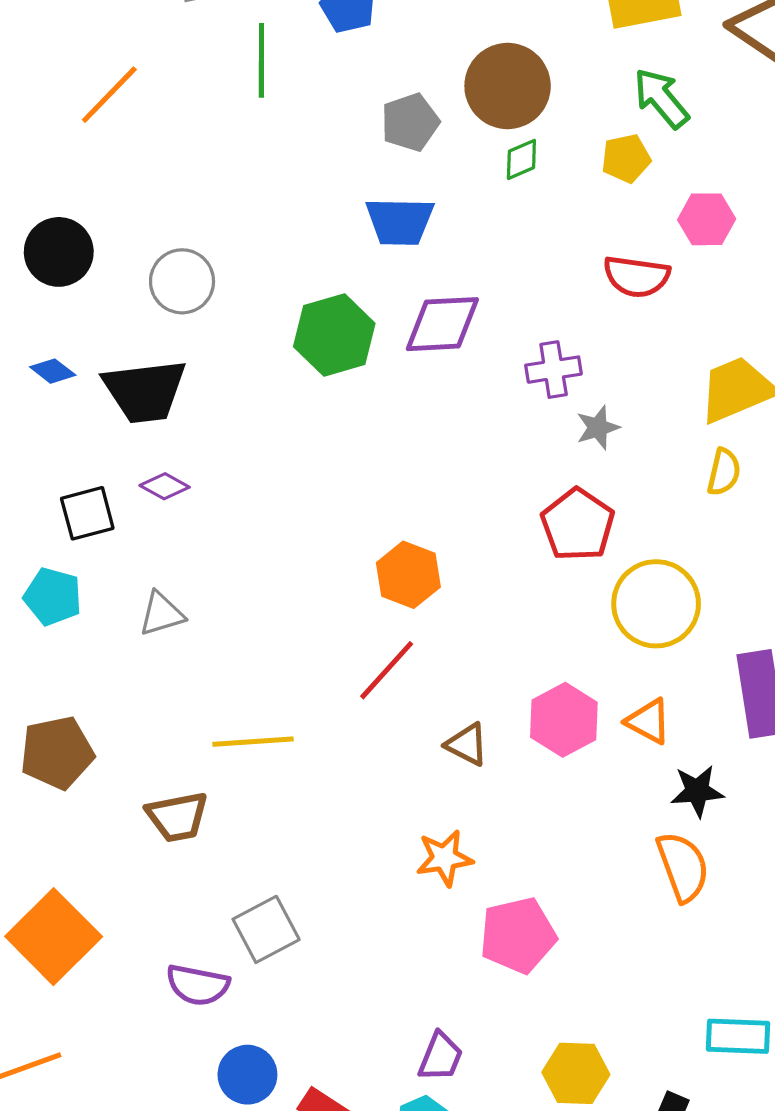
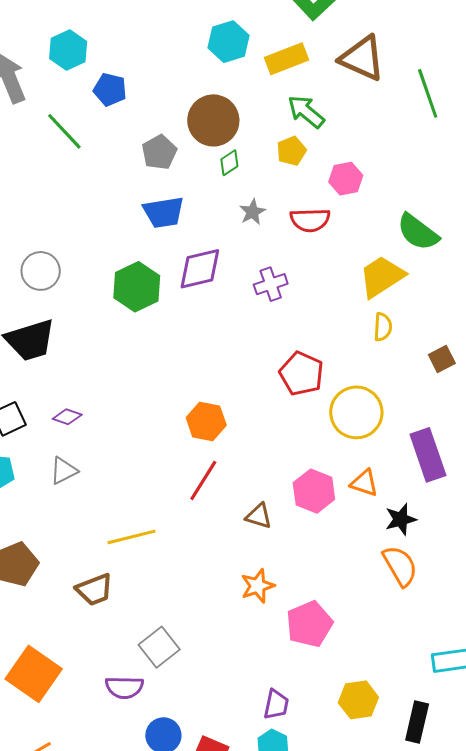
green line: (261, 60) -> (64, 131), turned -33
gray star: (598, 428) -> (252, 212), moved
purple diamond: (165, 486) -> (67, 417), moved

